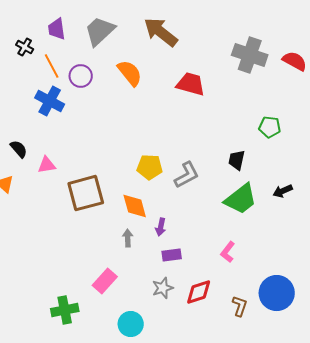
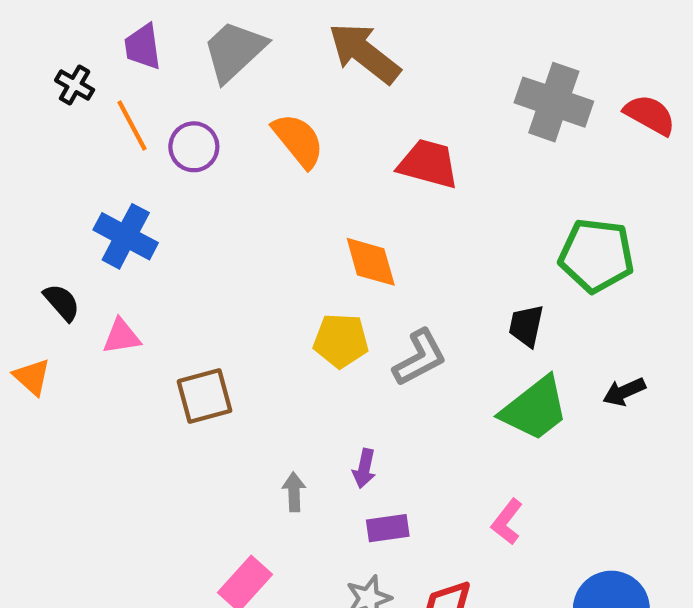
blue cross: (50, 101) -> (126, 236), moved
green pentagon: (270, 127) -> (596, 255), size x1.6
brown square: (86, 193) -> (205, 396), size x0.7
orange diamond: (135, 206) -> (371, 262), moved

